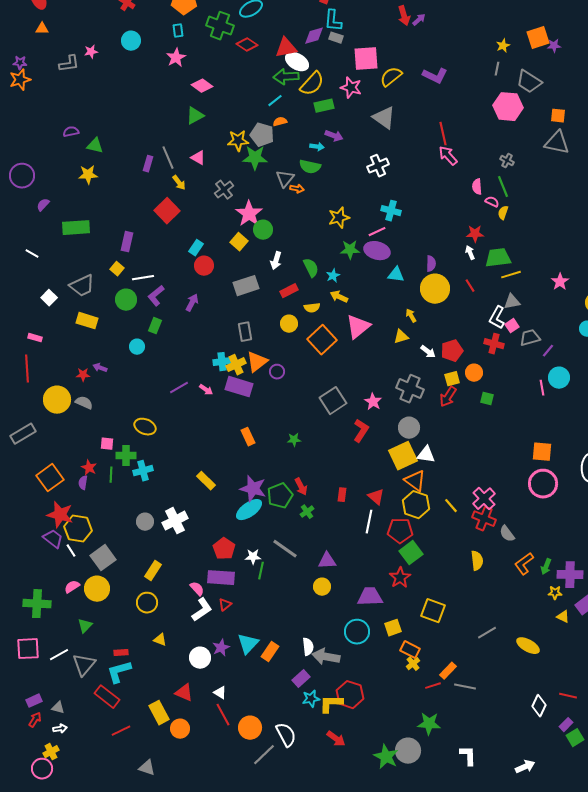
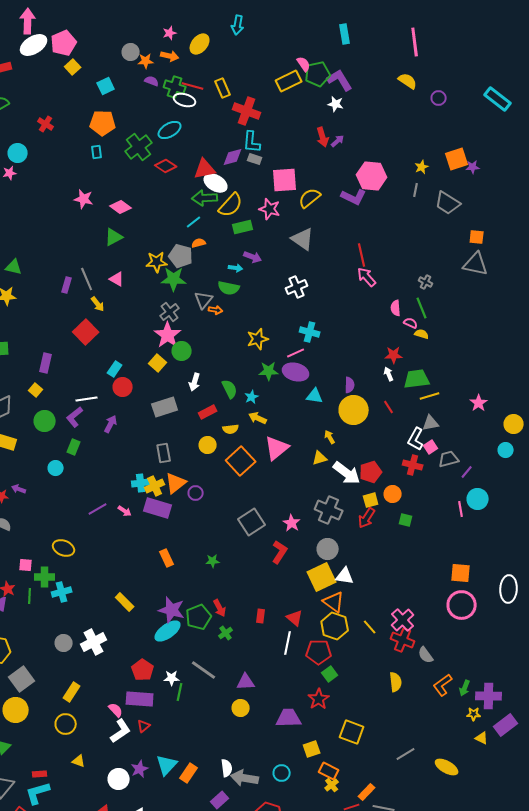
green cross: (220, 26) -> (139, 147), turned 32
cyan circle: (131, 41) -> (18, 153), moved
pink star: (176, 58) -> (84, 199), moved, turned -30
pink hexagon: (508, 107) -> (372, 176), moved
gray cross: (224, 190) -> (170, 312), moved
yellow semicircle: (503, 213) -> (422, 334), turned 88
white line: (143, 278) -> (87, 399), moved
white arrow: (428, 352) -> (347, 473), size x1.8
green square: (411, 553) -> (330, 674), size x0.7
cyan circle: (357, 632) -> (282, 773), moved, size x0.7

